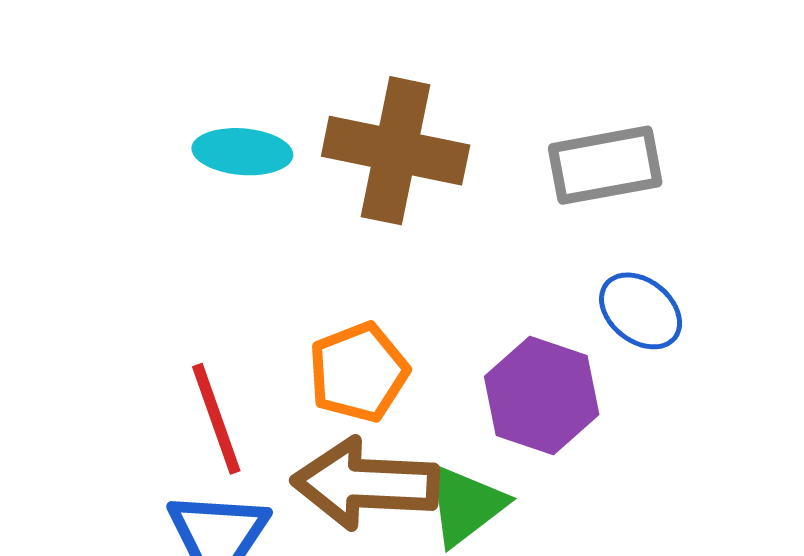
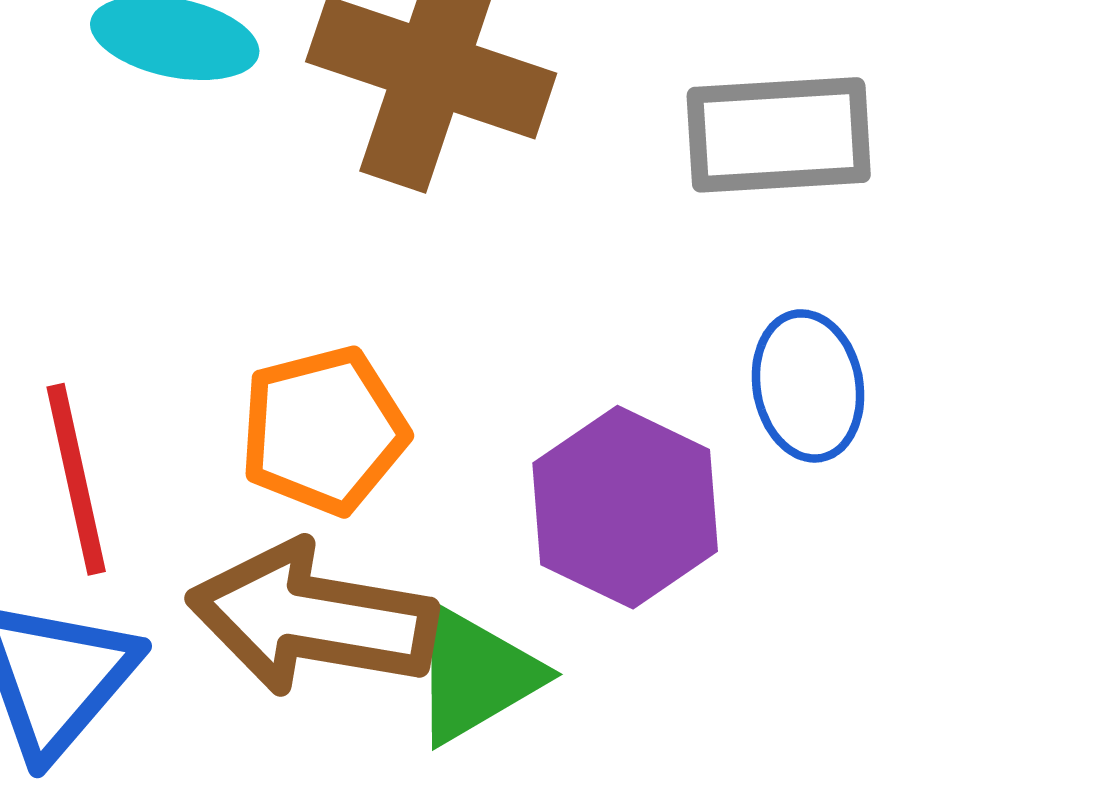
blue ellipse: (641, 311) -> (808, 386), turned 34

